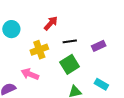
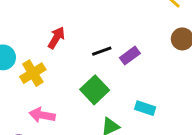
black line: (70, 41) -> (102, 51), moved
yellow cross: (39, 50) -> (33, 73), moved

